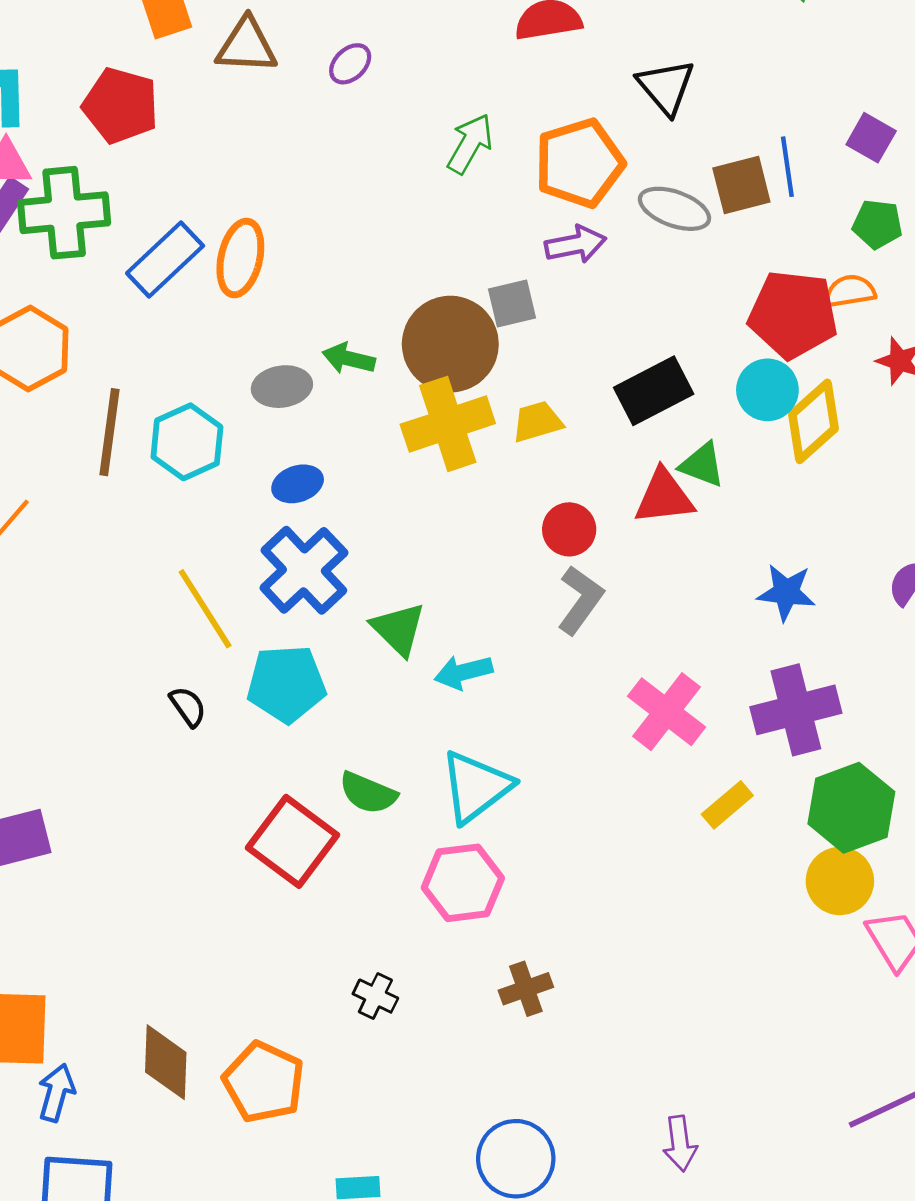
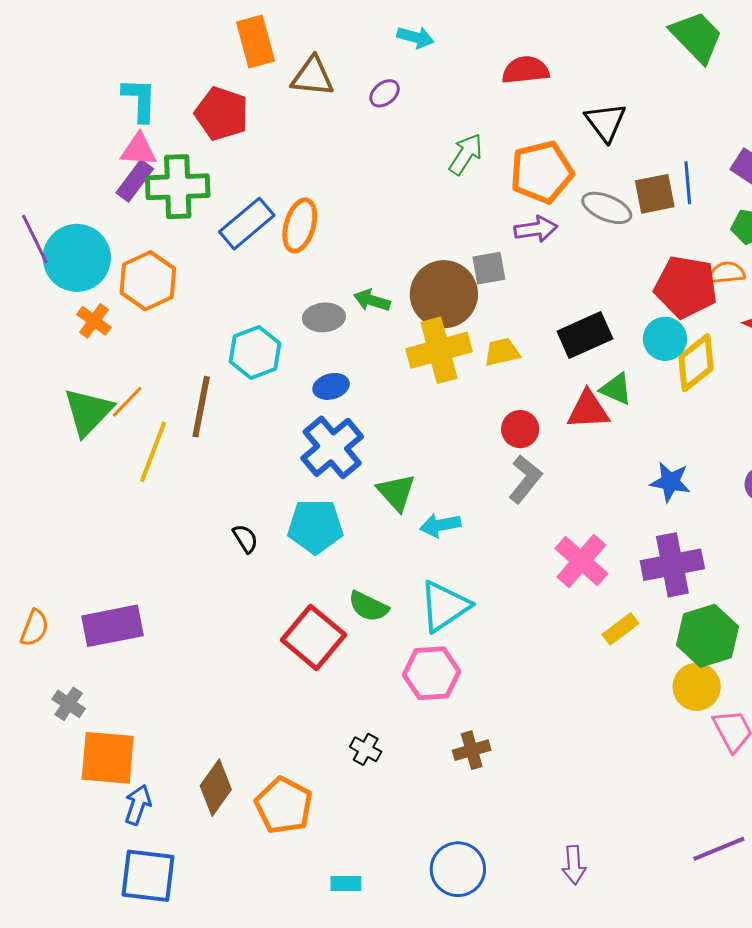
brown line: (110, 432) -> (201, 407), moved
yellow line: (205, 609) -> (153, 452), moved, turned 50
brown diamond: (166, 1062) -> (216, 788), turned 30

